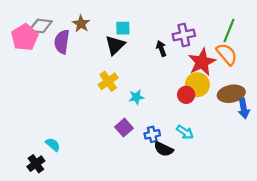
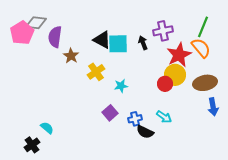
brown star: (81, 24) -> (71, 56), moved
cyan square: (123, 28) -> (118, 44), moved, size x1.5
black triangle: (115, 45) -> (102, 40), turned -48
blue arrow: (244, 108) -> (213, 107), moved

